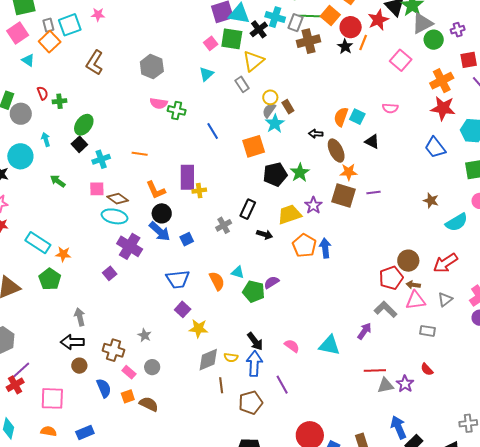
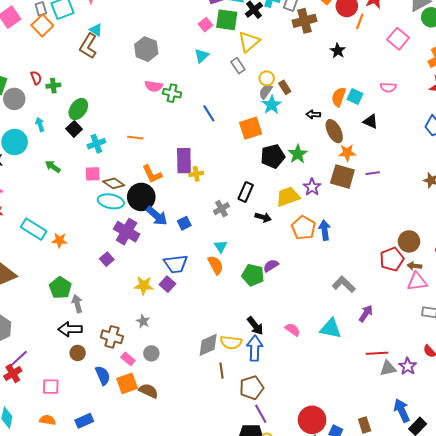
black star: (345, 47) -> (338, 51), moved
cyan triangle: (28, 60) -> (96, 30), moved
black circle: (162, 213) -> (141, 197), moved, size x1.4
cyan triangle: (238, 272) -> (221, 246), moved, turned 40
green pentagon: (50, 279) -> (60, 288), moved
purple square: (183, 309) -> (167, 284), moved
gray L-shape: (386, 309) -> (344, 284), moved
yellow star: (198, 328) -> (144, 285), moved
yellow semicircle: (231, 358) -> (231, 342), size x1.5
purple line: (282, 385) -> (261, 414), moved
orange square: (128, 396) -> (127, 383), size x1.5
pink square: (52, 398) -> (51, 387), size x0.7

